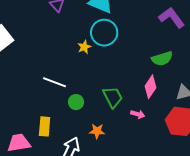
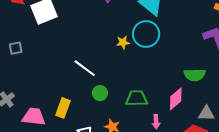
green trapezoid: (113, 97) -> (137, 98), turned -80
pink arrow: (138, 114) -> (156, 122), turned 56

